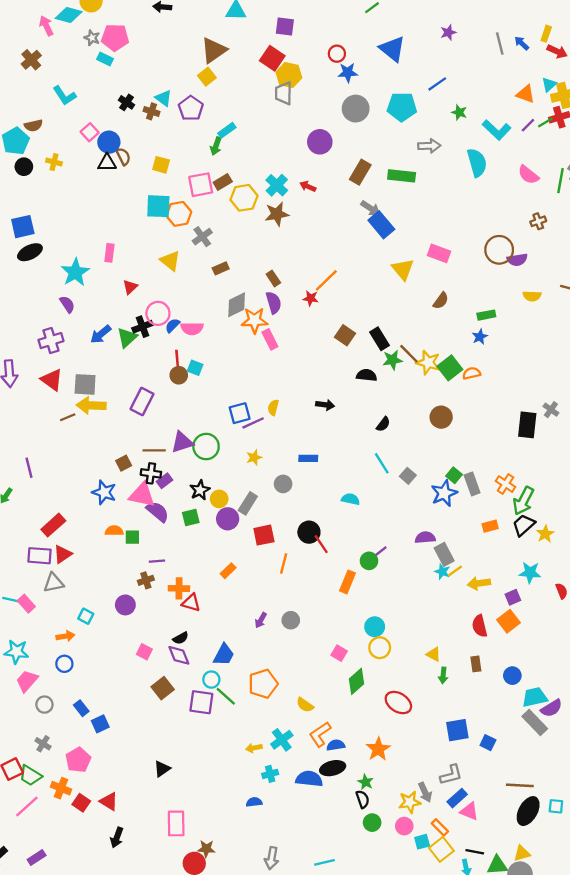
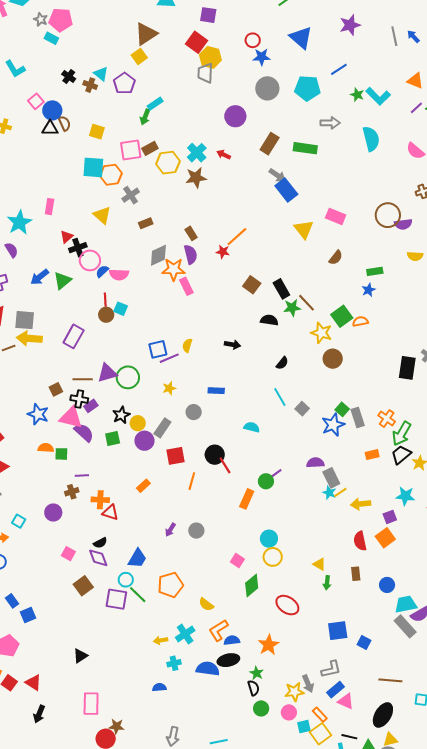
purple star: (448, 32) -> (350, 25), size x1.5
cyan L-shape: (497, 130) -> (378, 96), moved
black cross: (142, 327) -> (78, 248), moved
yellow star: (428, 362) -> (321, 333), moved
black ellipse: (528, 811) -> (383, 715), moved

